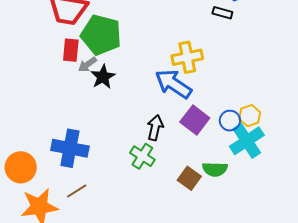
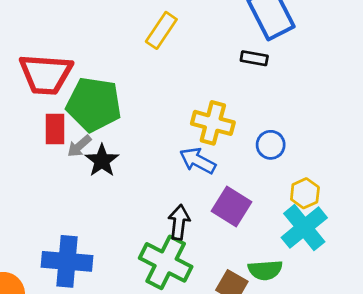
yellow cross: (187, 57) -> (213, 123), turned 32
blue arrow: (173, 84) -> (198, 161), size x0.7
blue circle: (230, 121) -> (271, 145), moved
green cross: (142, 156) -> (166, 262), size x1.5

